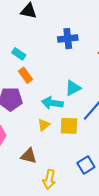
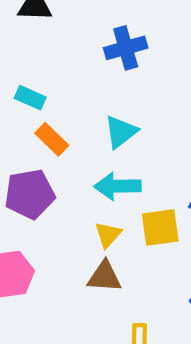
cyan triangle: (73, 88) -> (121, 132), moved
brown triangle: (29, 156) -> (105, 277), moved

